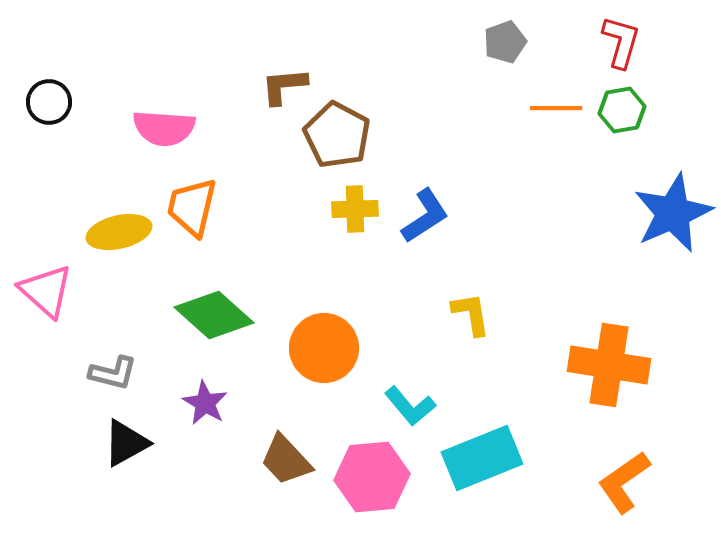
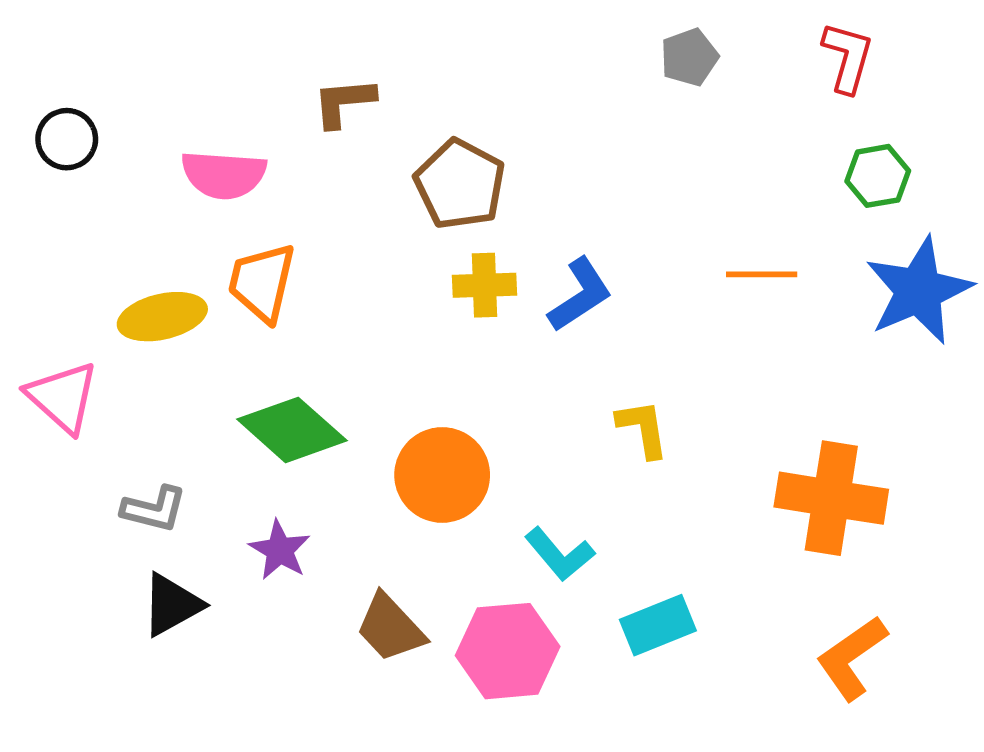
brown L-shape: (284, 86) -> (344, 102), moved
orange line: (556, 108) -> (762, 274), moved
green hexagon: (622, 110) -> (878, 176), moved
cyan rectangle: (482, 458) -> (658, 625), size x0.7

